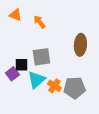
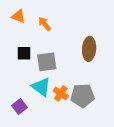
black square: (21, 65) -> (24, 53), moved
purple square: (12, 74) -> (20, 106), moved
cyan triangle: (36, 80) -> (41, 87), turned -42

